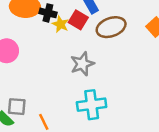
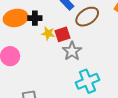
red square: (78, 20) -> (62, 34), moved, turned -35
yellow star: (60, 24) -> (48, 33), moved

